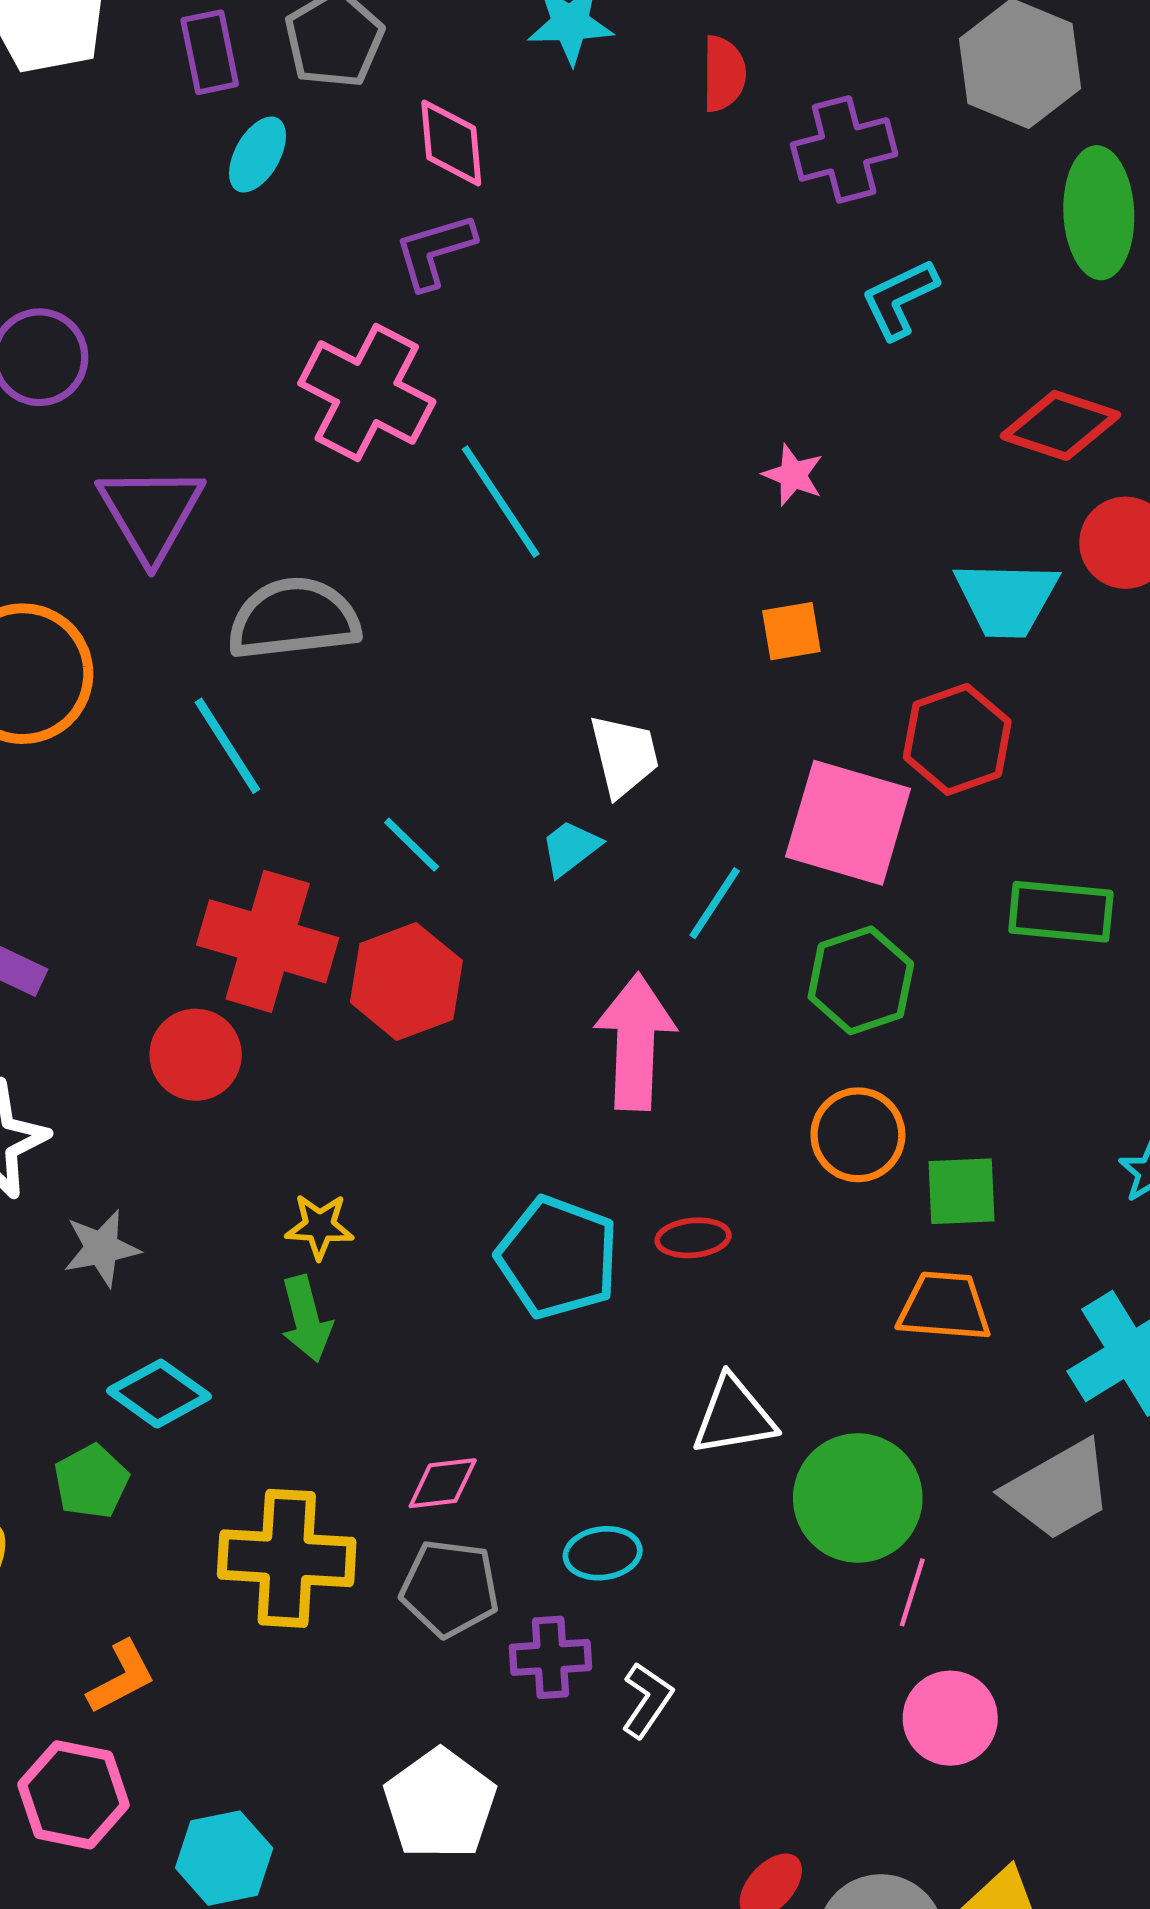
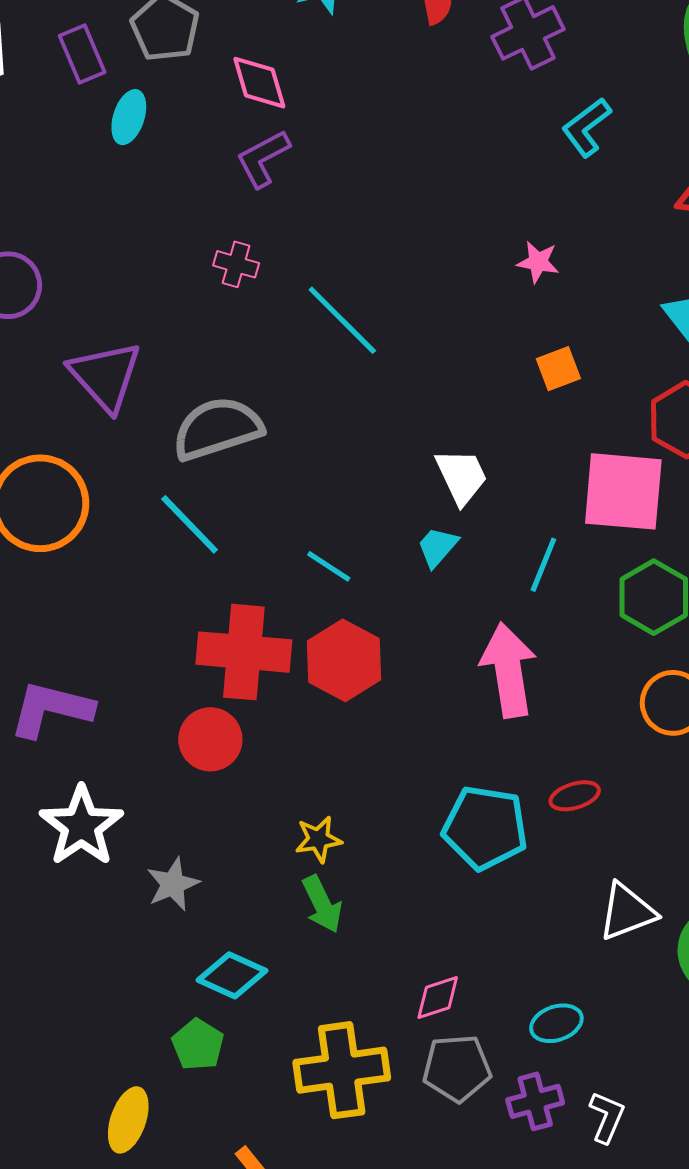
pink cross: (367, 392) -> (236, 264), size x0.5

